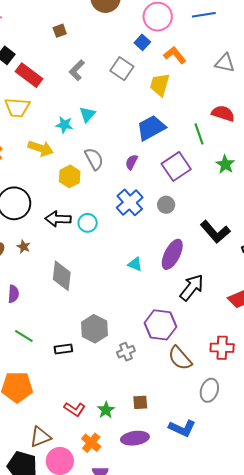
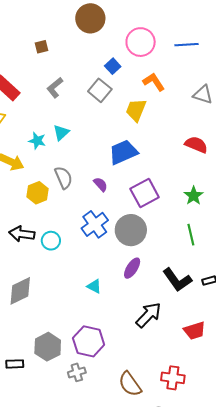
blue square: (142, 42) -> (113, 66), moved
green line: (199, 134) -> (191, 235), moved
purple semicircle: (132, 162) -> (101, 184), turned 105
gray circle: (166, 205) -> (131, 230), size x1.8
black L-shape: (215, 232) -> (177, 280), moved
purple ellipse: (172, 254) -> (132, 268), moved, size x0.7
gray diamond: (62, 276) -> (20, 291), turned 52
purple hexagon: (160, 325) -> (89, 341), moved

